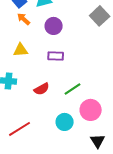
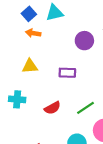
orange arrow: (24, 19) -> (33, 33), turned -32
purple circle: (54, 26) -> (84, 41), moved

